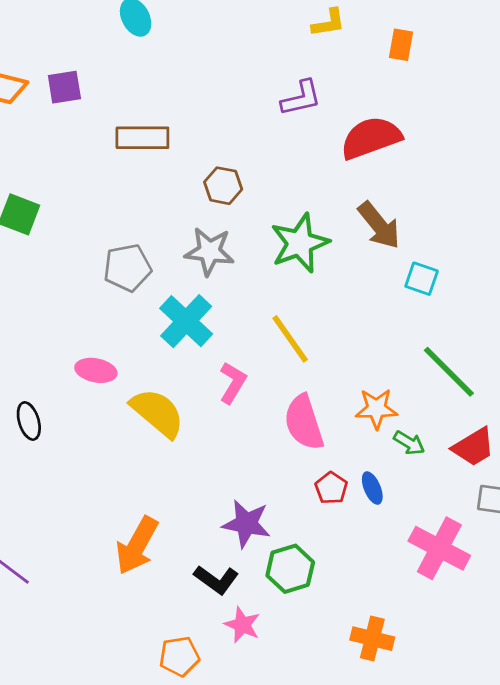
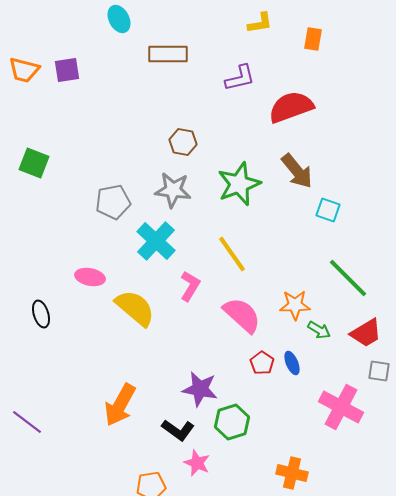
brown rectangle: (142, 138) -> (168, 54), moved
pink semicircle: (304, 422) -> (242, 315), turned 150

